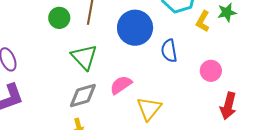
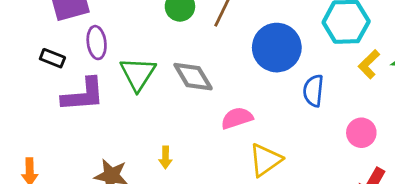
green triangle: (84, 57) -> (138, 74), moved
gray diamond: (83, 96) -> (193, 77), moved, turned 60

